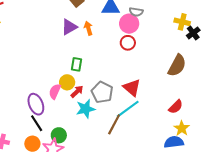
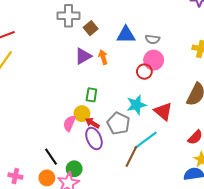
pink circle: (129, 24) -> (154, 60), moved
red triangle: (132, 88) -> (163, 111), moved
red arrow: (77, 91) -> (92, 123), turned -104
purple ellipse: (36, 104) -> (94, 138), moved
cyan star: (86, 109) -> (136, 105), moved

